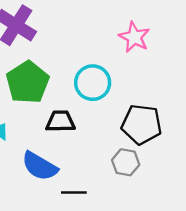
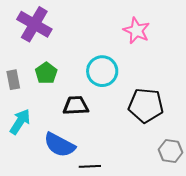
green pentagon: (28, 82) -> (46, 73), size x0.6
gray hexagon: (126, 162) -> (171, 151), moved

